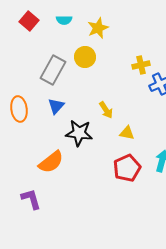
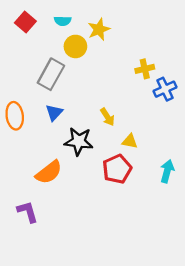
yellow circle: (85, 57) -> (75, 46), moved
red pentagon: (127, 168) -> (117, 169), moved

